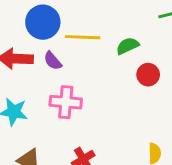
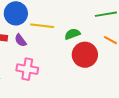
red circle: (148, 75) -> (85, 55), size x1.6

